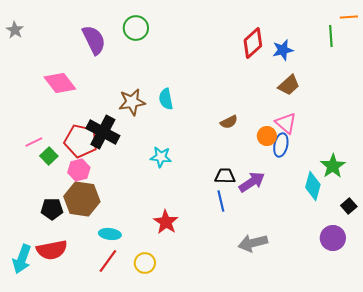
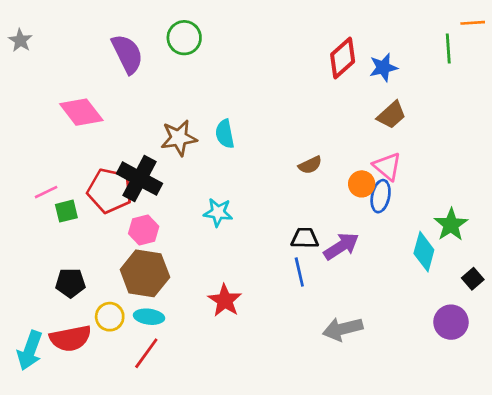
green square: (49, 156) -> (66, 211), turned 30
pink hexagon: (79, 170) -> (144, 230), moved
brown hexagon: (82, 199) -> (145, 273), moved
yellow circle: (145, 263) -> (110, 317), moved

